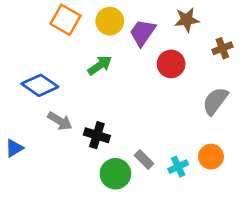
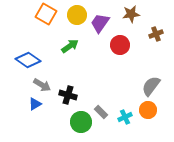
gray semicircle: (215, 101) -> (151, 86), moved
blue triangle: (14, 148) -> (35, 104), moved

